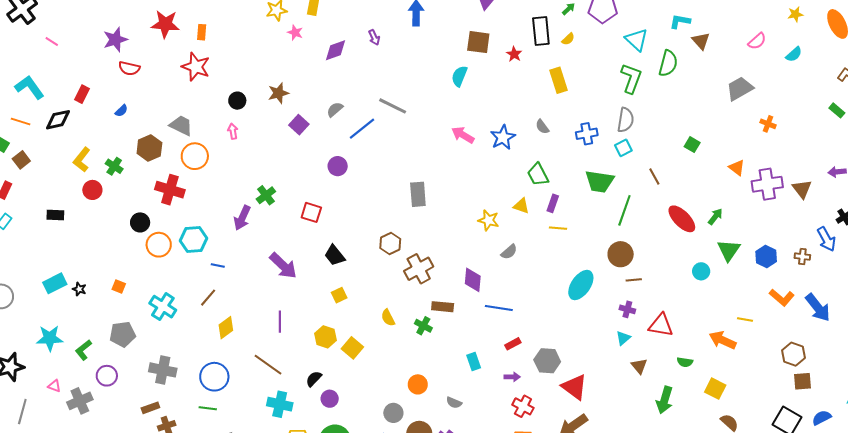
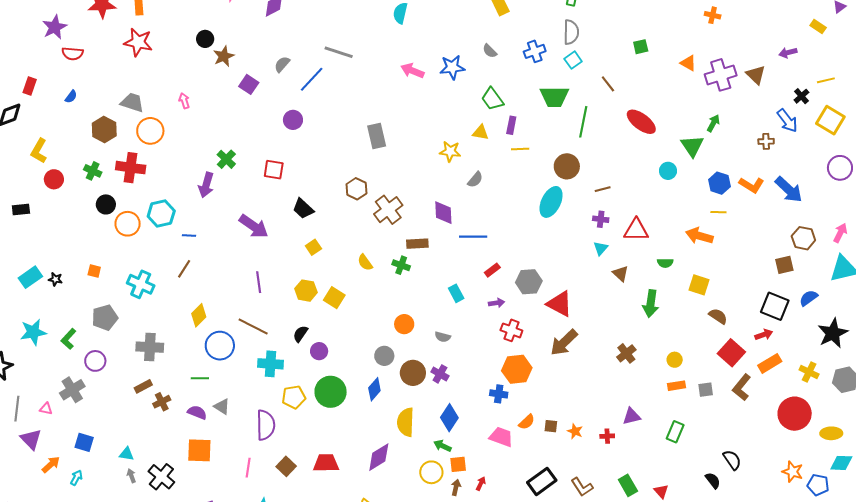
black circle: (237, 101) -> (205, 39), moved
blue star: (503, 137) -> (452, 67), turned 30
green square: (692, 145) -> (641, 47), turned -35
green cross: (114, 166) -> (93, 171), moved
green arrow: (715, 217) -> (713, 123), moved
brown circle: (621, 254) -> (567, 166), moved
blue hexagon: (766, 256) -> (719, 183), moved
yellow diamond: (226, 328) -> (199, 315), moved
brown hexagon: (793, 354) -> (803, 238), moved
blue circle: (214, 377) -> (220, 346), moved
pink triangle: (54, 386) -> (46, 409), moved

